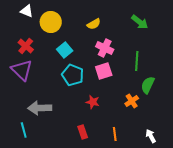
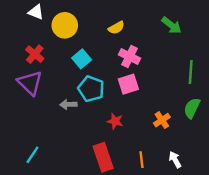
green line: (137, 61) -> (191, 72), moved
green semicircle: (148, 85) -> (192, 108), moved
gray arrow: (40, 108) -> (68, 104), moved, size x0.6
cyan line: (24, 130) -> (32, 155), turned 49
red rectangle: (83, 132) -> (103, 157), size x1.6
white arrow: (151, 136) -> (175, 160), moved

